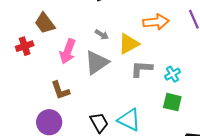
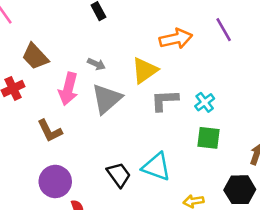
gray arrow: (102, 35) -> (96, 64), moved
brown L-shape: (60, 90) -> (50, 131), moved

